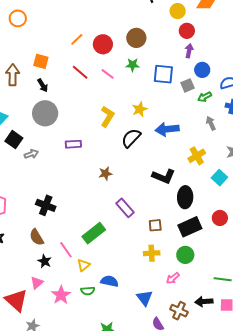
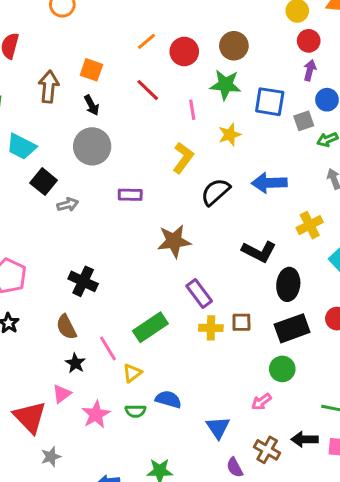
green star: (133, 65) -> (225, 85), size x1.5
pink line: (108, 74) -> (192, 110), moved, turned 40
yellow star: (140, 109) -> (230, 135), moved
brown star: (105, 174) -> (174, 241), size x1.6
yellow cross: (152, 253) -> (211, 328), moved

